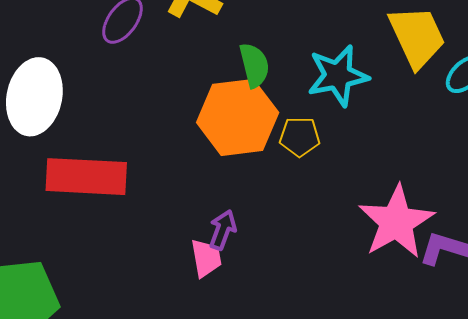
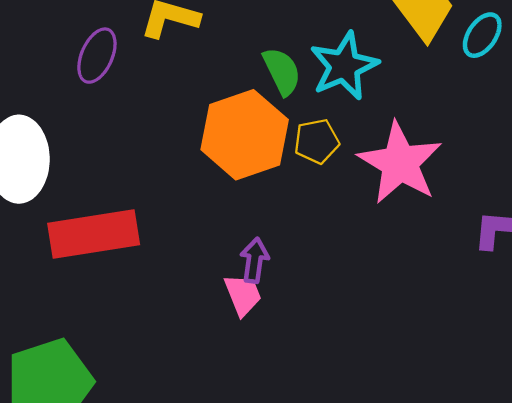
green semicircle: (254, 65) -> (282, 71), moved
pink star: (396, 222) -> (400, 163), moved

